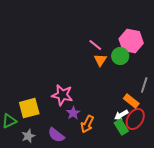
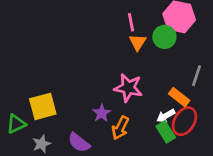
pink line: (95, 45) -> (131, 22), turned 40
pink star: (62, 95) -> (128, 88), moved

